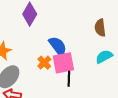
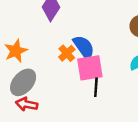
orange cross: (44, 63) -> (67, 53), moved

